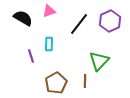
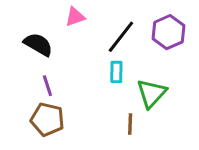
black semicircle: (23, 18) -> (38, 44), moved
cyan rectangle: (49, 44) -> (116, 72), moved
brown pentagon: (56, 83) -> (47, 119), moved, turned -30

